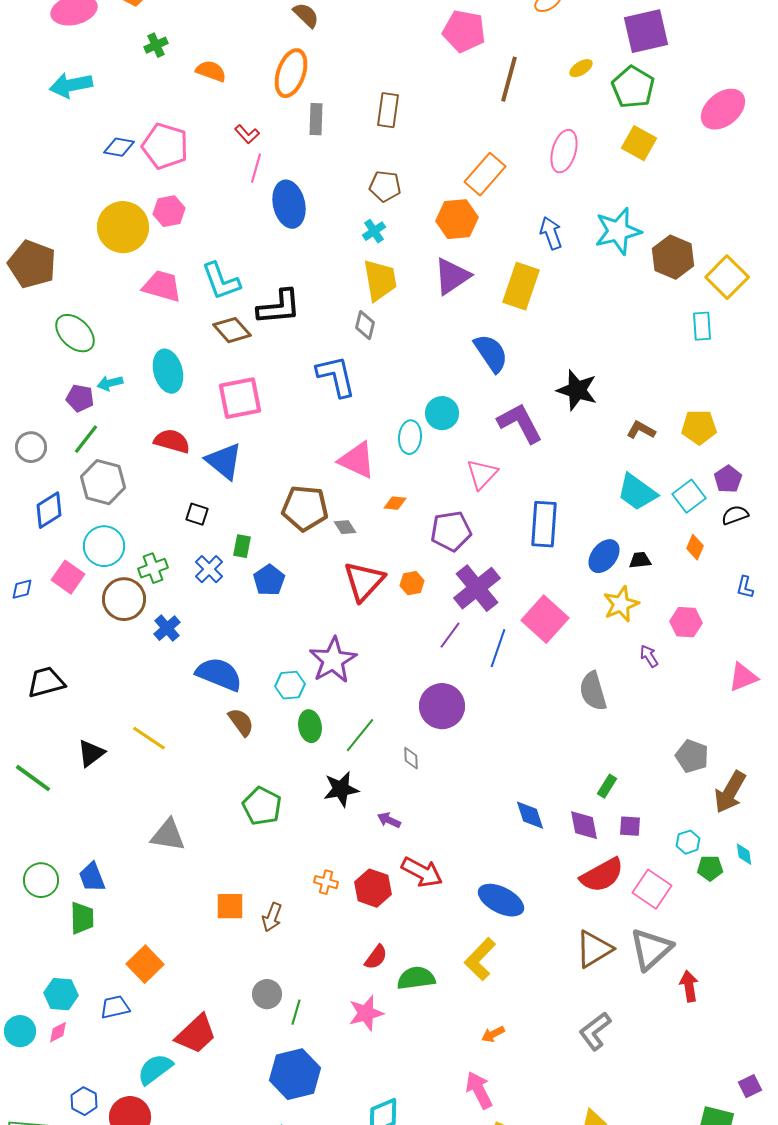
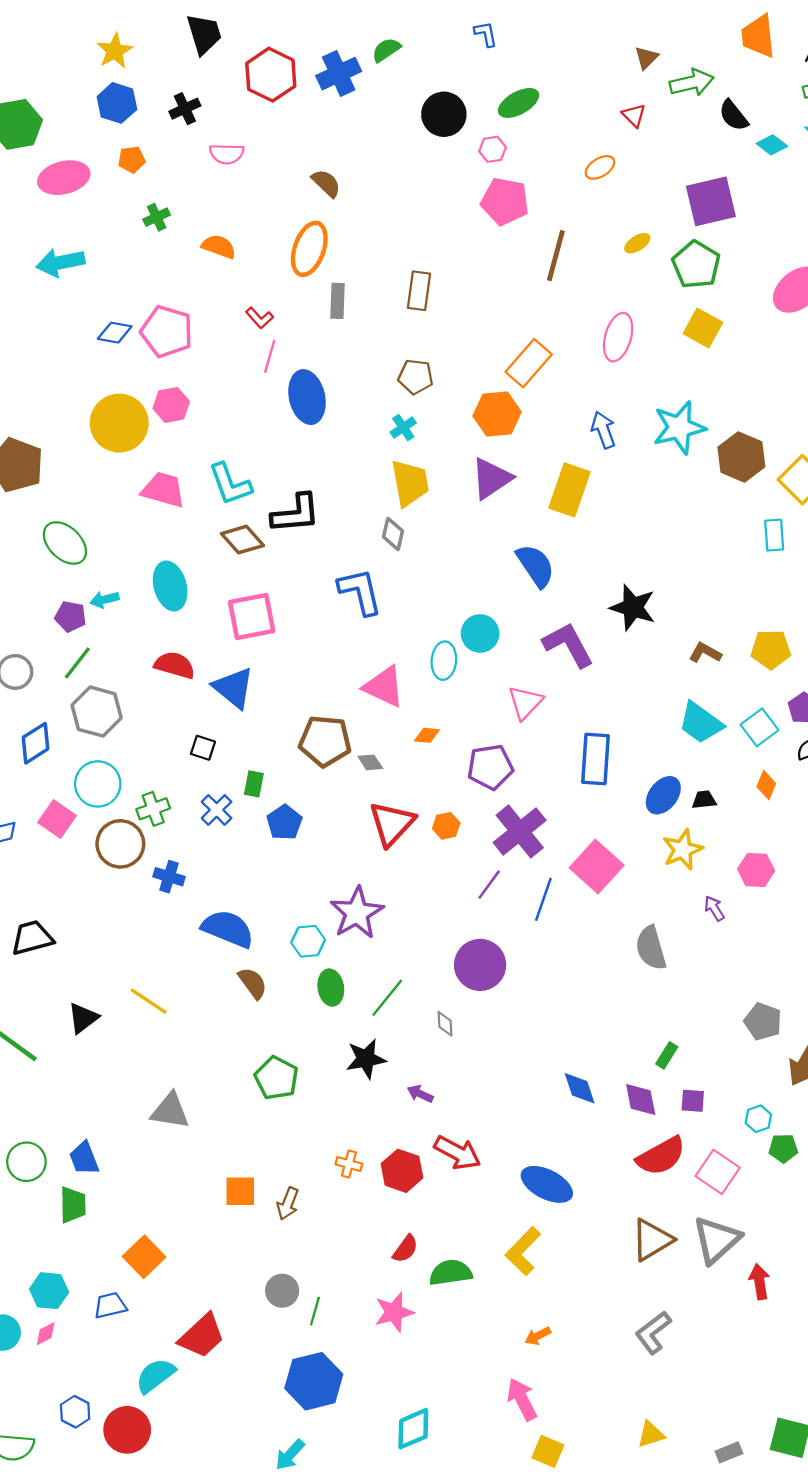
blue cross: (167, 628) -> (169, 877), turned -32

